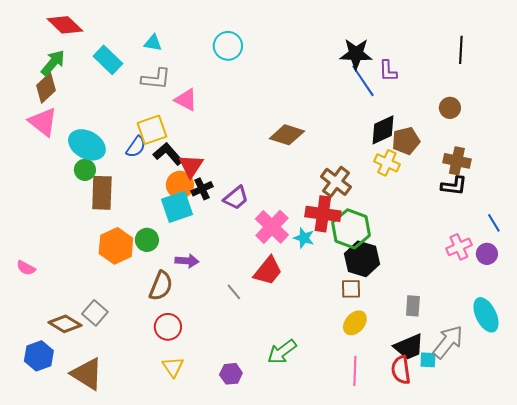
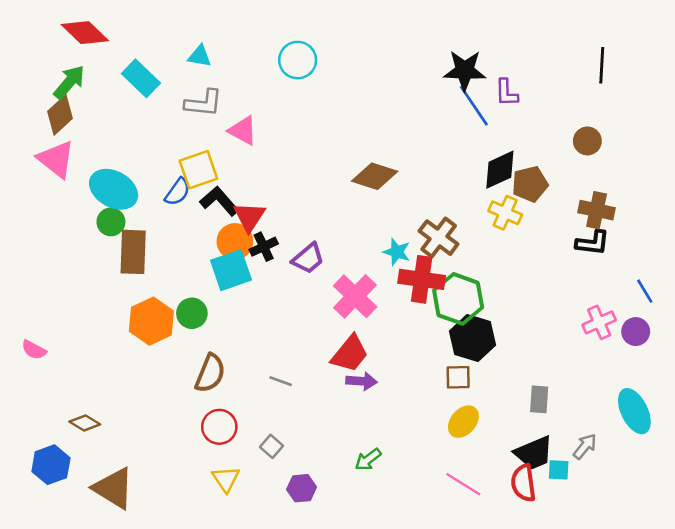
cyan star: (304, 238) -> (397, 252), moved
purple arrow: (187, 261) -> (362, 381), moved
gray line: (234, 292) -> (281, 381), moved, turned -30
gray square: (95, 313) -> (272, 446), moved, size x0.7
brown diamond: (65, 324) -> (85, 423), size x0.7
gray arrow: (448, 342) -> (585, 446), size x0.6
green arrow: (282, 352) -> (368, 459), size x0.7
pink line: (355, 371) -> (463, 484), turned -60

